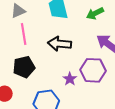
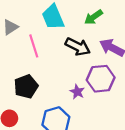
pink line: (24, 34) -> (34, 46), moved
black arrow: (59, 44) -> (78, 47), moved, turned -150

